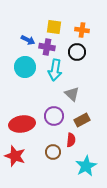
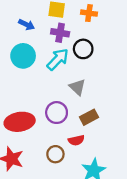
purple cross: (47, 47) -> (60, 33), moved
black circle: (77, 52) -> (83, 49), moved
cyan arrow: (55, 70) -> (58, 59), turned -145
red semicircle: (71, 140) -> (76, 140), turned 72

